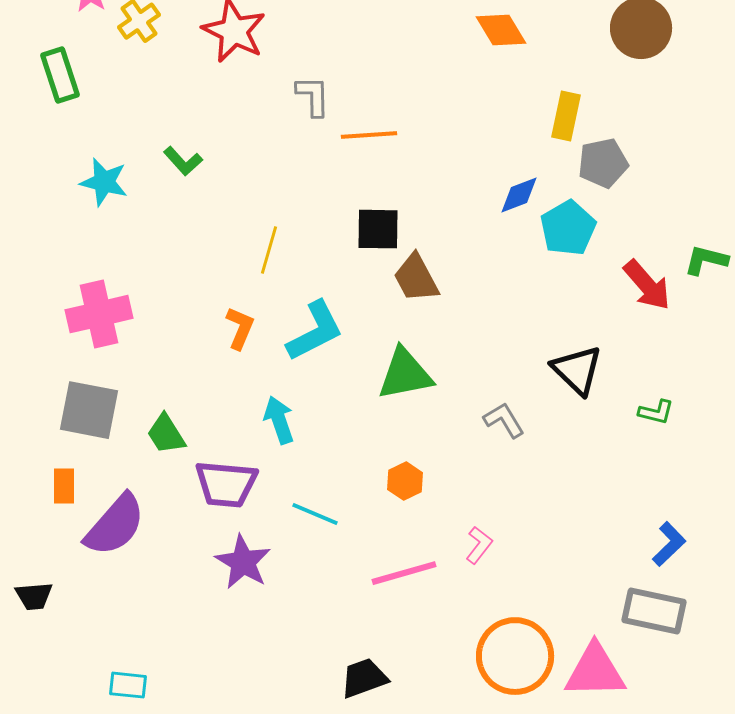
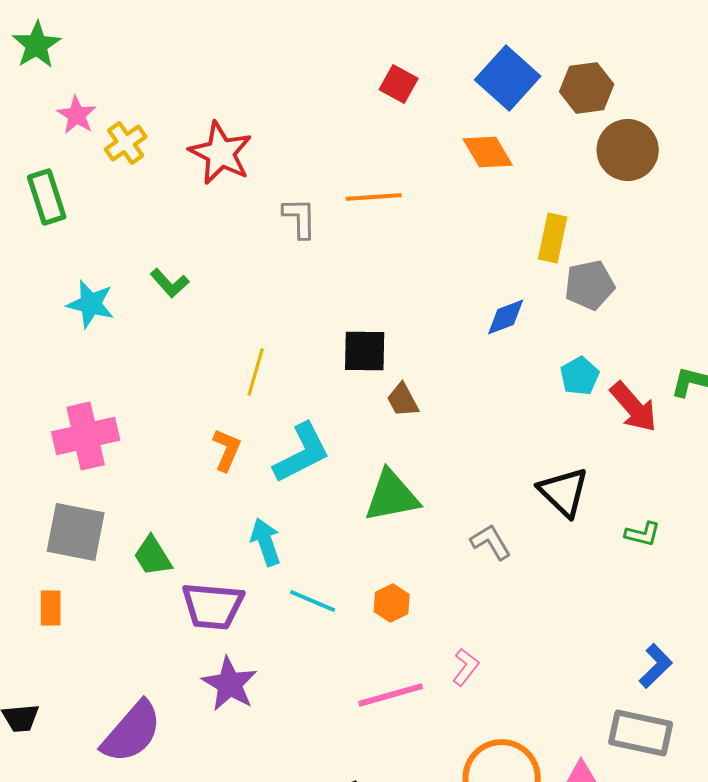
orange line: (369, 135) -> (374, 197), moved
cyan pentagon: (568, 228) -> (580, 376), moved, size x0.7
brown trapezoid: (416, 278) -> (403, 400), size x0.7
cyan line: (315, 514) -> (313, 601), moved
purple semicircle: (115, 525) -> (132, 732), moved

